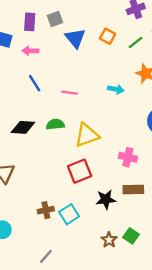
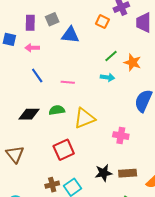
orange square: (108, 36) -> (102, 22), moved
blue triangle: (75, 38) -> (70, 35), turned -42
green line: (135, 42) -> (111, 56), moved
red square: (80, 171) -> (64, 150), moved
brown rectangle: (133, 190) -> (128, 173), moved

